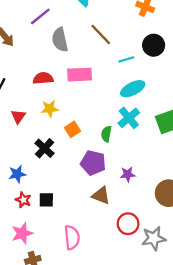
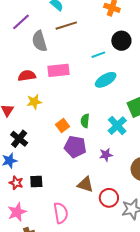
brown line: (101, 34) -> (66, 26), moved, turned -60
cyan cross: (129, 118) -> (117, 126), moved
orange square: (72, 129) -> (62, 125), moved
black cross: (44, 148) -> (19, 139), moved
brown triangle: (101, 195) -> (85, 185), moved

